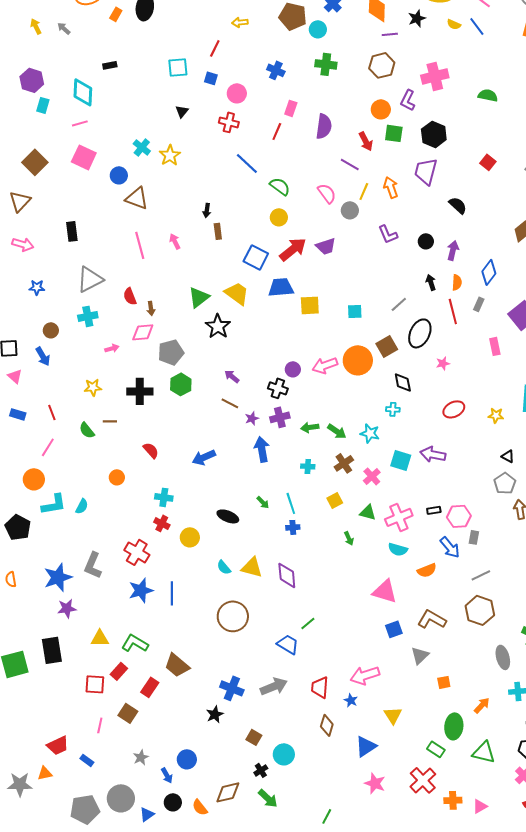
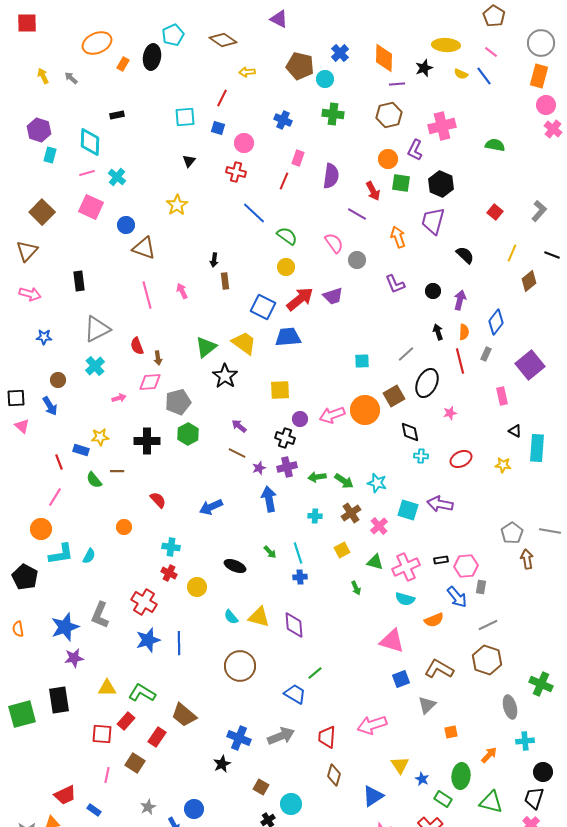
cyan cross: (142, 147) -> (117, 177), moved
yellow line: (364, 191) -> (512, 253), moved
yellow square: (310, 305) -> (280, 390), moved
cyan cross: (88, 316) -> (95, 366), turned -30
cyan cross: (393, 409) -> (421, 456), moved
blue rectangle: (18, 414) -> (81, 450), moved
black triangle: (508, 456) -> (515, 431), moved
blue star: (351, 700) -> (422, 779), moved

